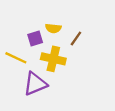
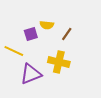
yellow cross: (53, 59) -> (59, 62), moved

